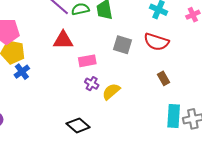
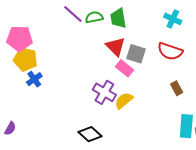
red triangle: (63, 40) -> (116, 47), moved, turned 45
pink rectangle: (87, 61) -> (124, 68), moved, turned 48
purple cross: (92, 84) -> (104, 92), size x1.6

